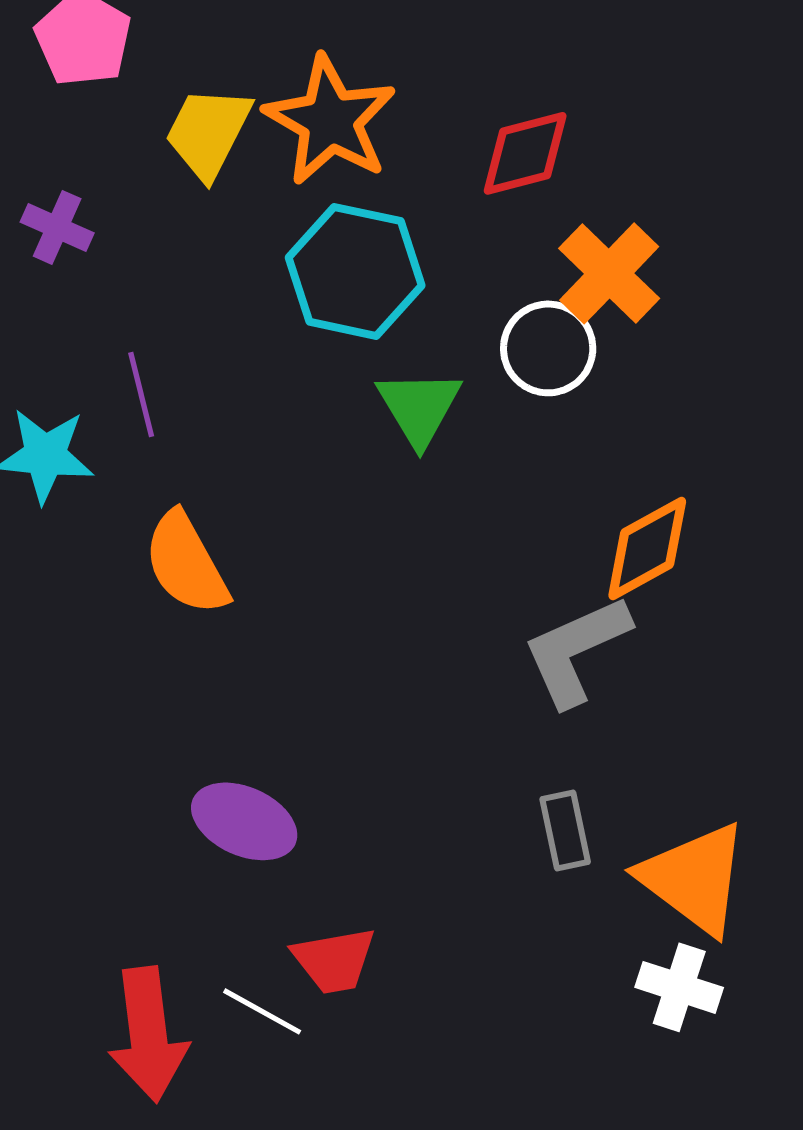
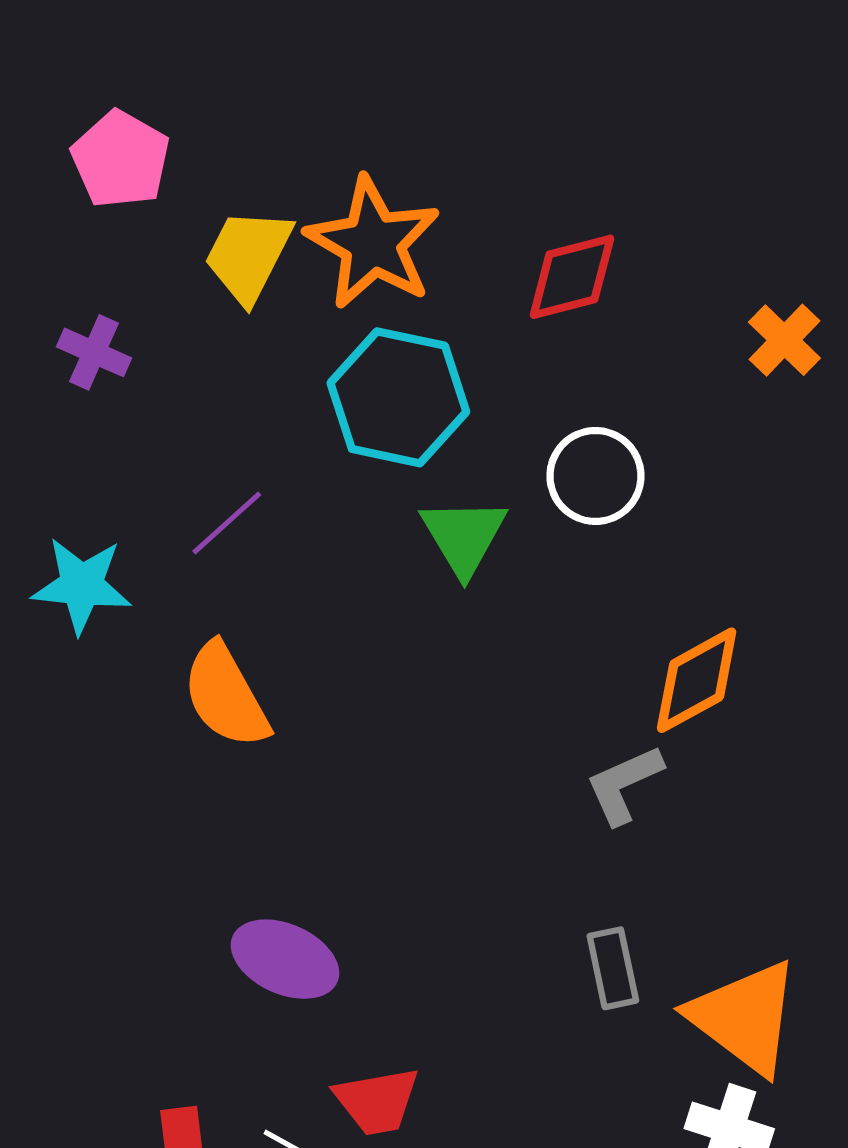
orange cross: (609, 273) -> (784, 340), moved, size x0.7
purple line: (141, 394) -> (227, 523), moved, turned 62
gray L-shape: (576, 650) -> (624, 784), size x0.7

